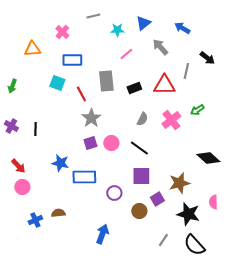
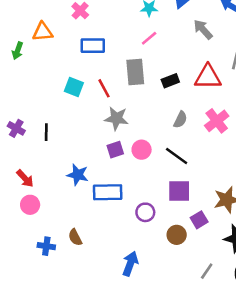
pink line: (126, 54) -> (149, 38), moved
cyan square: (57, 83) -> (74, 87), moved
green arrow: (12, 86) -> (18, 51), moved
gray star: (91, 118) -> (116, 118), turned -30
brown semicircle: (58, 213) -> (75, 237), turned -112
blue cross: (35, 220) -> (46, 246), turned 32

